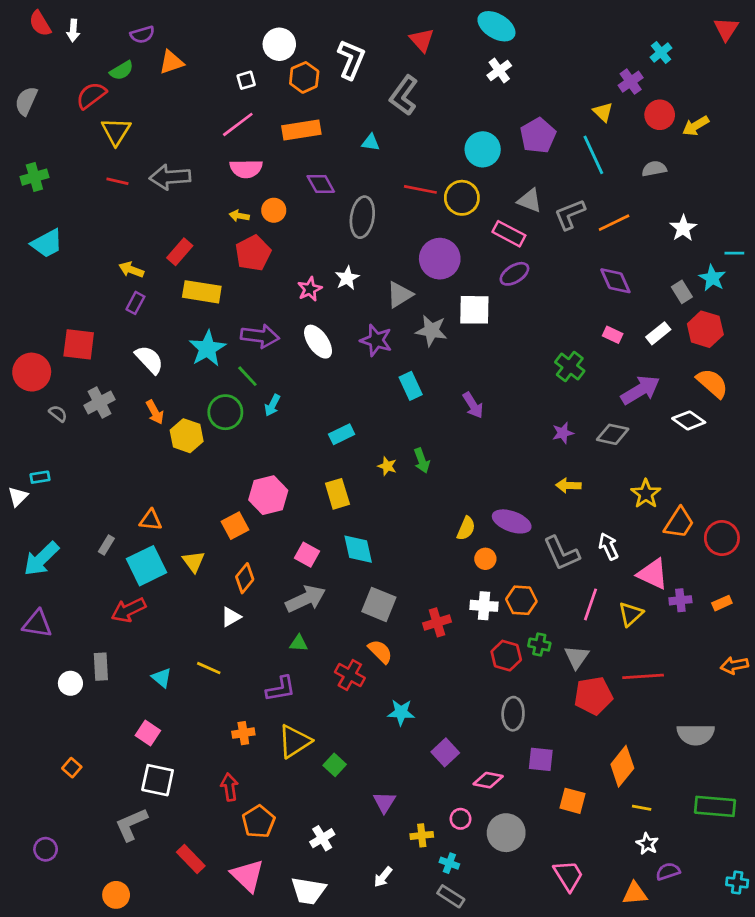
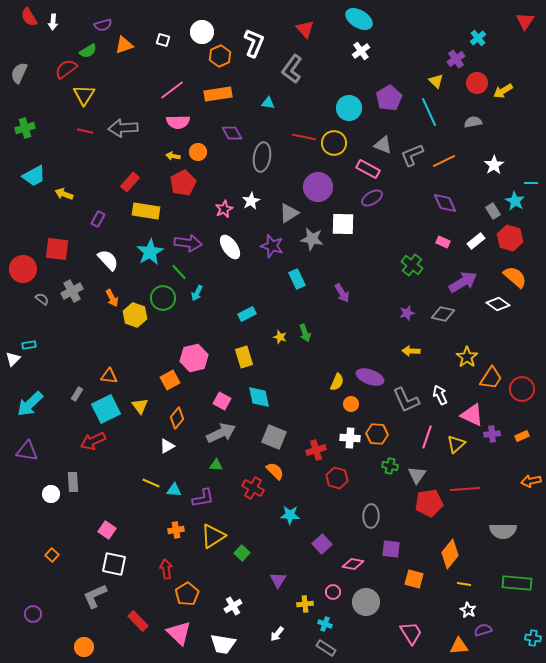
white square: (246, 80) -> (163, 40), moved, turned 32
yellow arrow: (131, 270) -> (64, 194), moved
red hexagon: (506, 656) -> (337, 478), moved
cyan triangle: (162, 678) -> (174, 490), moved, turned -35

